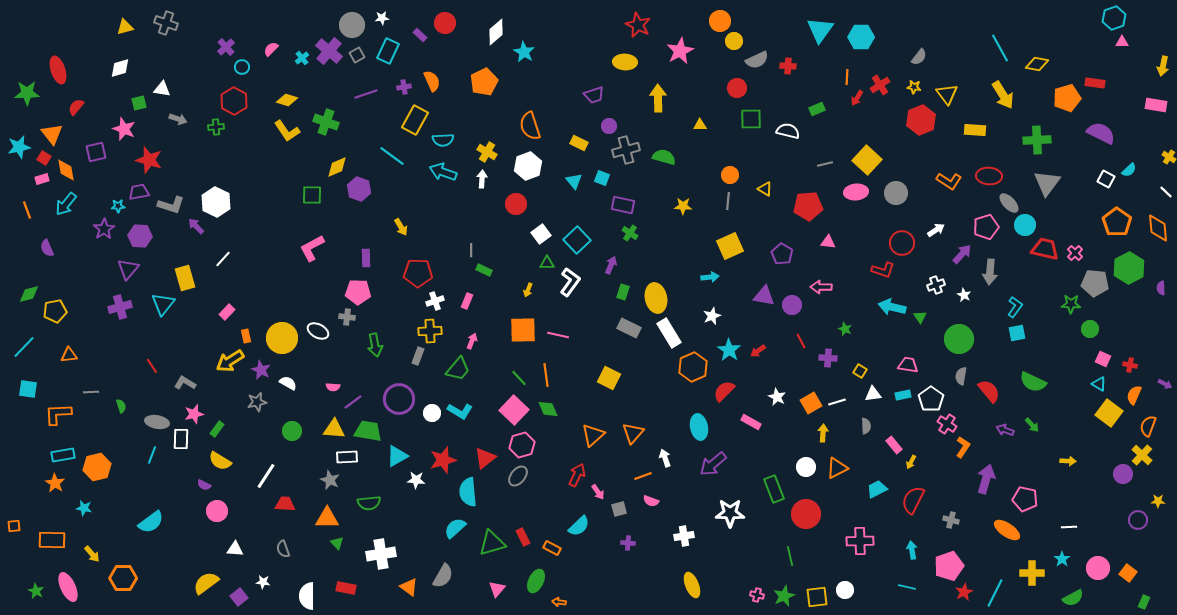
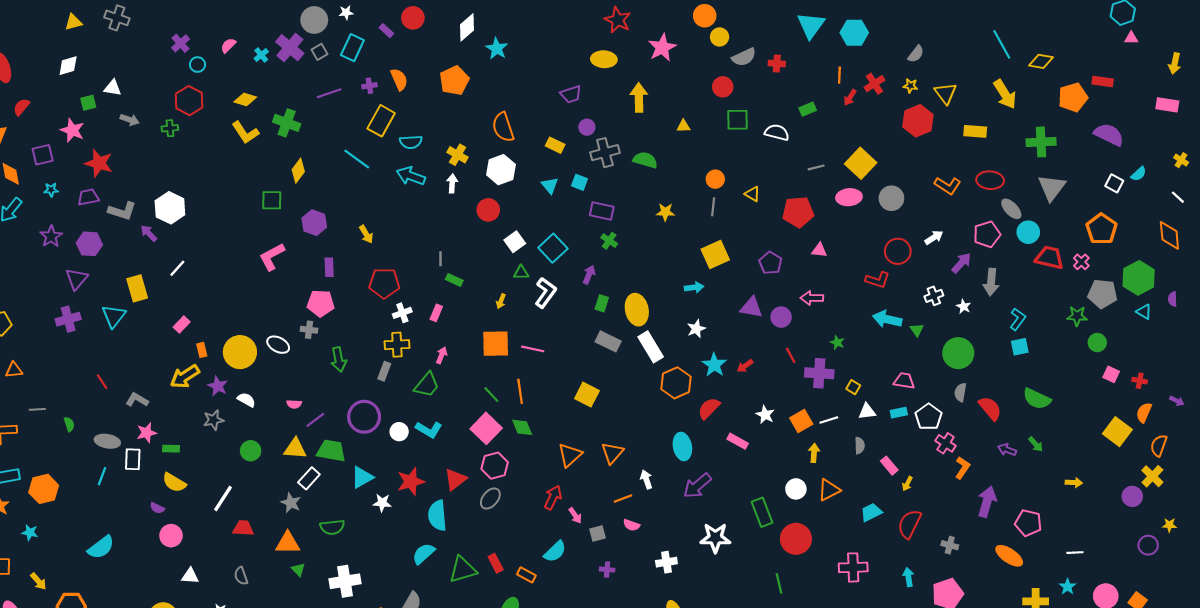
yellow diamond: (337, 167) -> (298, 171), turned -30
purple hexagon: (359, 189) -> (314, 223), moved
cyan star: (118, 206) -> (51, 190), moved
orange pentagon: (1117, 222) -> (1101, 229), moved
purple cross: (828, 358) -> (819, 373), size x1.5
cyan triangle: (1099, 384) -> (1144, 312), moved
green rectangle: (217, 429) -> (171, 449), turned 56
white rectangle: (347, 457) -> (309, 478), turned -45

